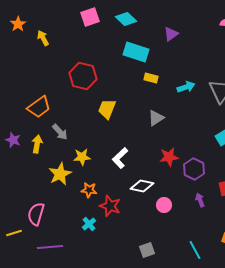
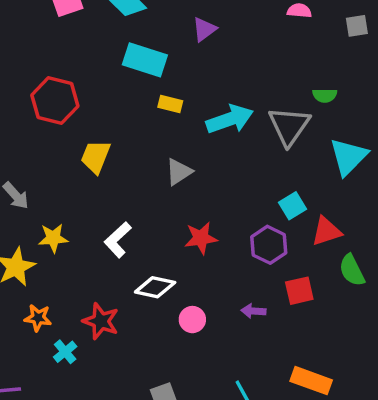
cyan arrow: (186, 87) -> (230, 119), size x1.5
purple hexagon: (194, 169) -> (269, 245), moved
orange star: (89, 190) -> (38, 318), moved
purple arrow: (200, 200) -> (253, 311), turned -64

